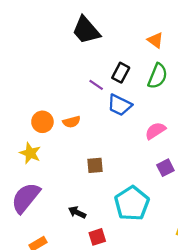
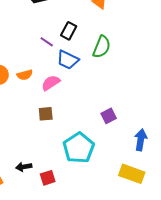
green semicircle: (158, 76) -> (102, 47), moved
pink semicircle: (155, 131) -> (51, 83), moved
black arrow: (77, 212) -> (24, 167), moved, turned -35

